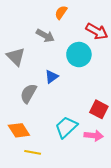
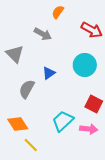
cyan circle: (79, 55) -> (85, 65), moved
yellow line: (33, 152) -> (31, 145), turned 35

